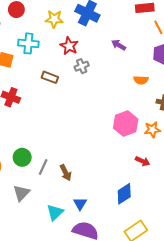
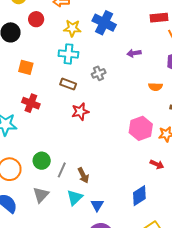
cyan cross: (28, 43) -> (68, 54), moved
purple arrow: (119, 45) -> (134, 53), turned -40
red star: (69, 46) -> (80, 112), moved, turned 30
cyan triangle: (55, 212) -> (75, 198), moved

